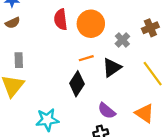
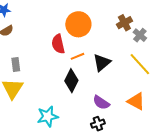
red semicircle: (61, 19) -> (58, 44), moved
brown cross: (150, 28) -> (124, 23), moved
gray cross: (122, 40) -> (140, 35), moved

